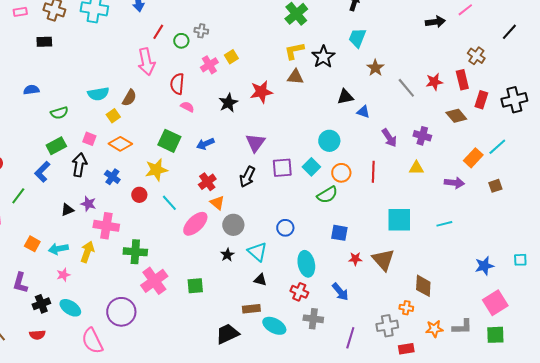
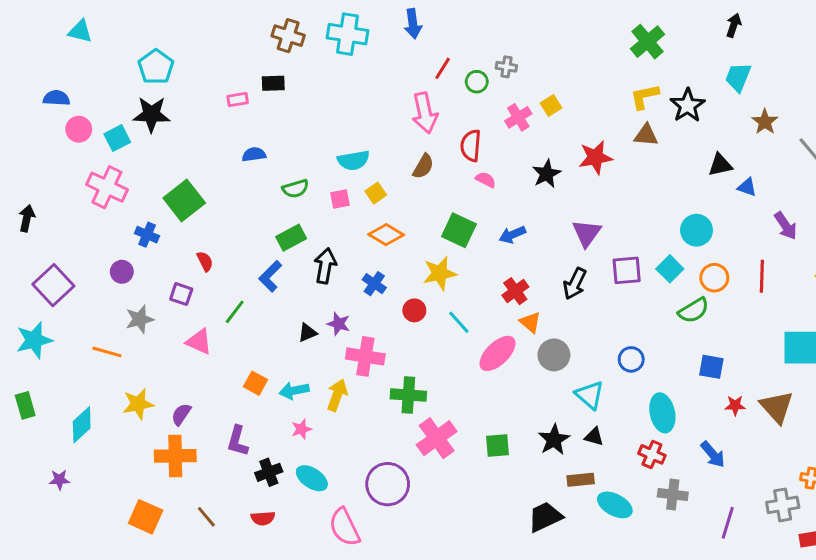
pink rectangle: (20, 12) -> (238, 100), moved
brown semicircle: (129, 98) -> (423, 166), moved
pink square: (89, 139) -> (340, 199), moved, turned -32
black star: (227, 255) -> (554, 440), moved, size x1.5

